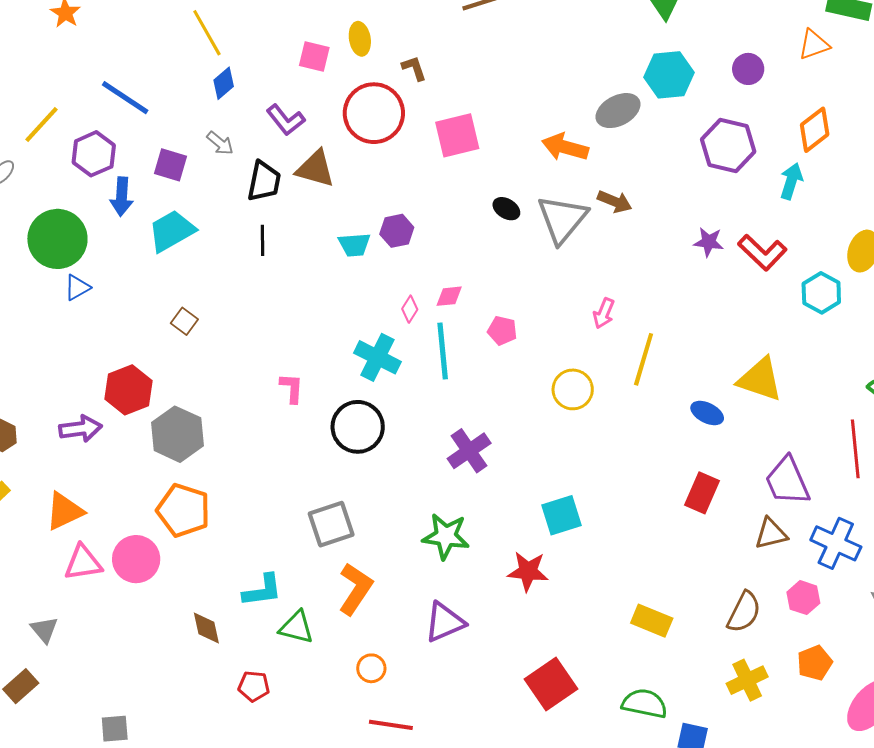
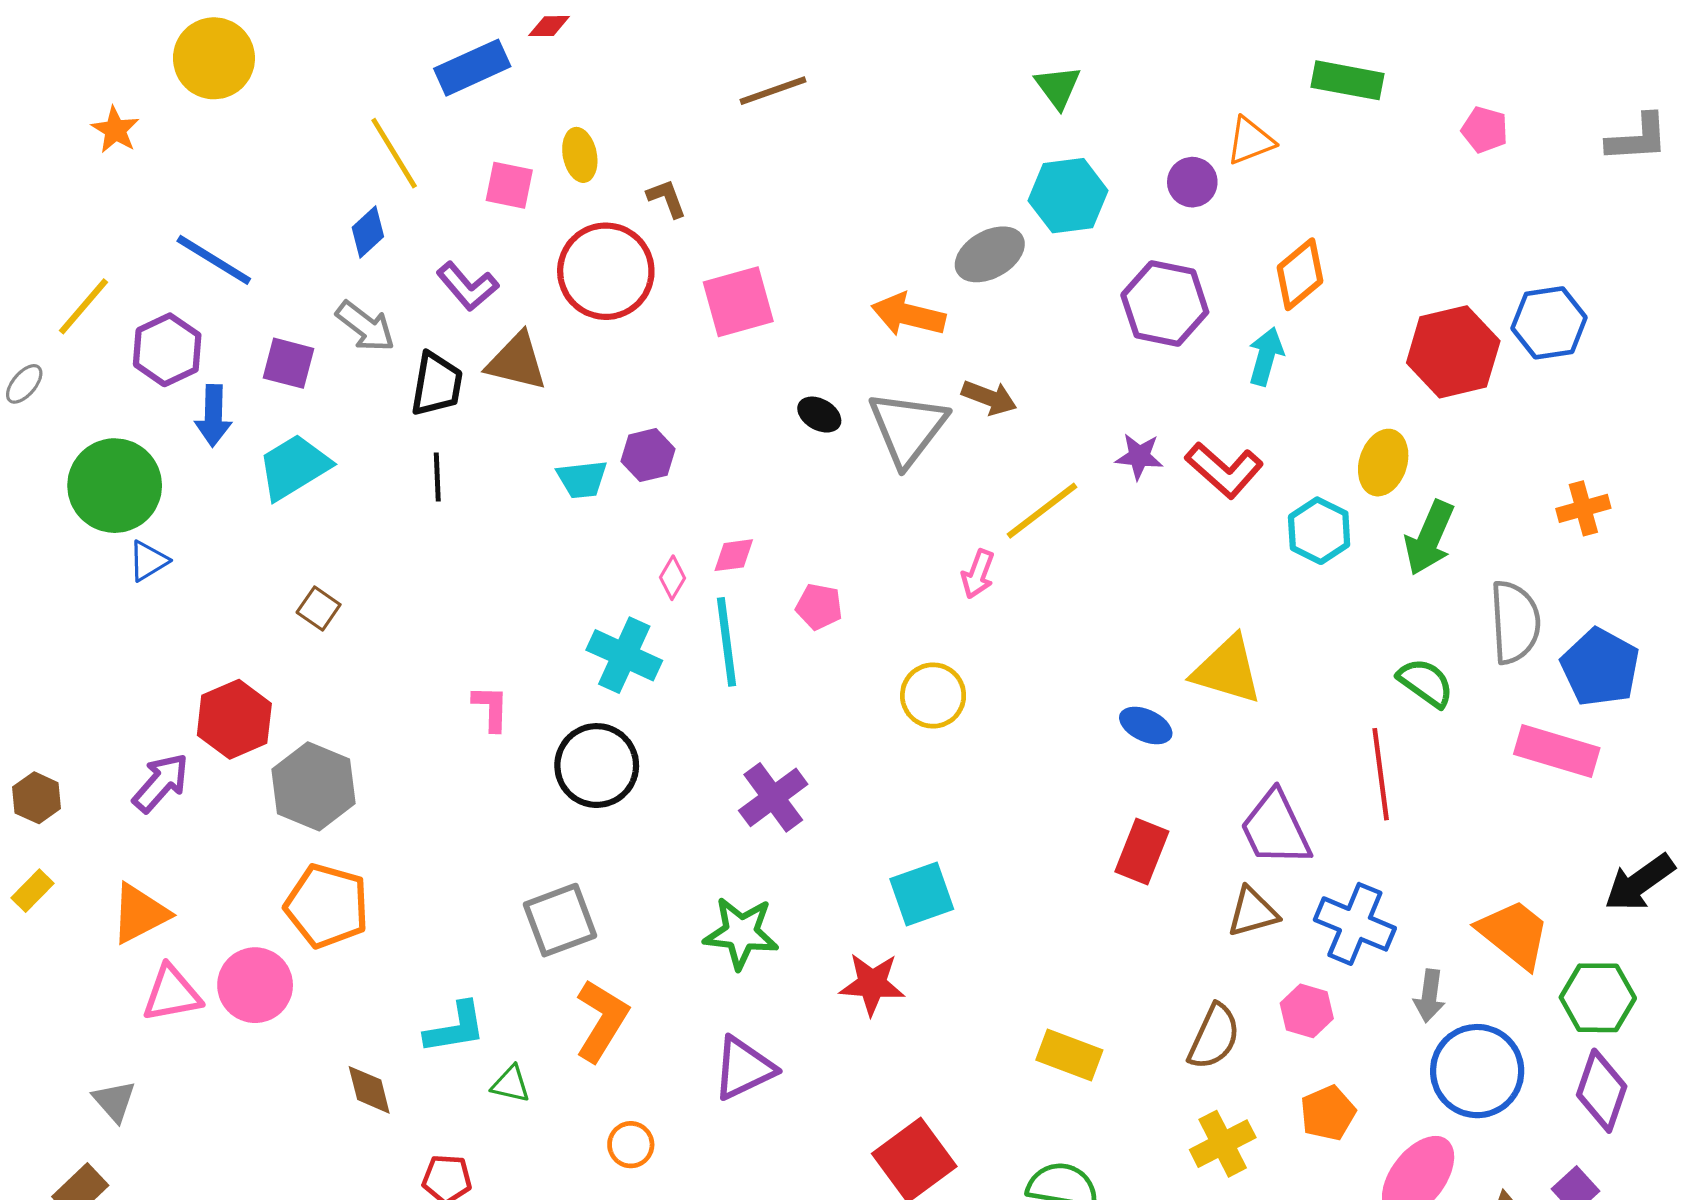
yellow line: (207, 33) -> (394, 153), moved
orange triangle: (814, 45) -> (1250, 141), moved
gray arrow: (220, 143) -> (365, 326), size x1.4
yellow line: (644, 359) -> (1042, 511), moved, turned 38
purple arrow: (81, 429) -> (161, 783), turned -39
green triangle: (296, 627) -> (511, 1084), size x0.7

